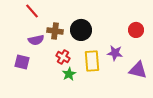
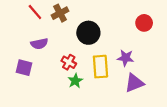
red circle: (136, 30) -> (144, 23), moved
brown cross: (55, 31) -> (60, 13), moved, turned -35
purple triangle: (138, 70) -> (134, 83), moved, turned -36

